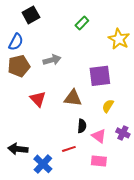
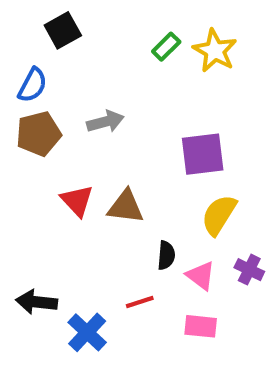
yellow star: (119, 39) -> (215, 51), moved
brown triangle: (73, 98) -> (126, 207), moved
yellow semicircle: (108, 106) -> (219, 215), size x1.5

